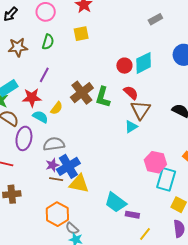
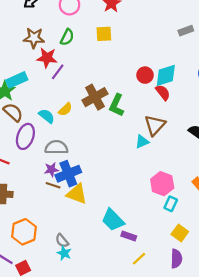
red semicircle: (131, 93) -> (163, 93), moved
red star: (32, 98) -> (47, 58), moved
cyan rectangle: (166, 179) -> (171, 204), size x0.6
orange hexagon: (57, 214) -> (24, 232), moved

